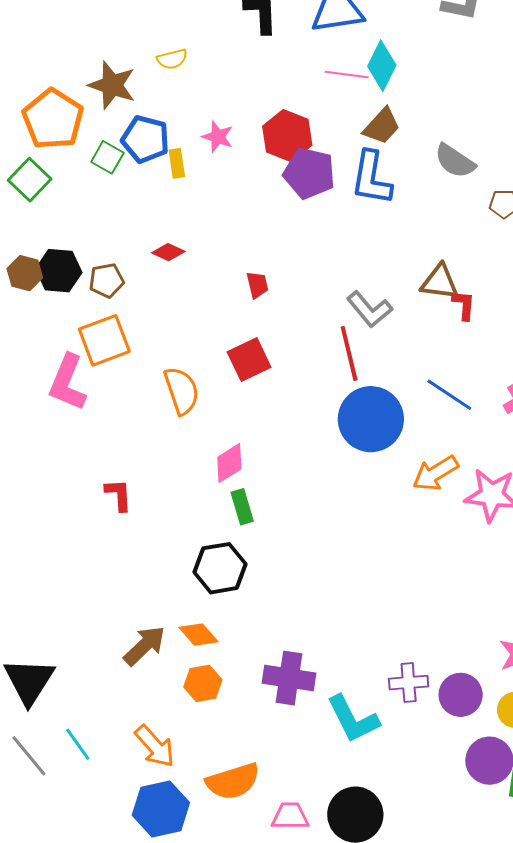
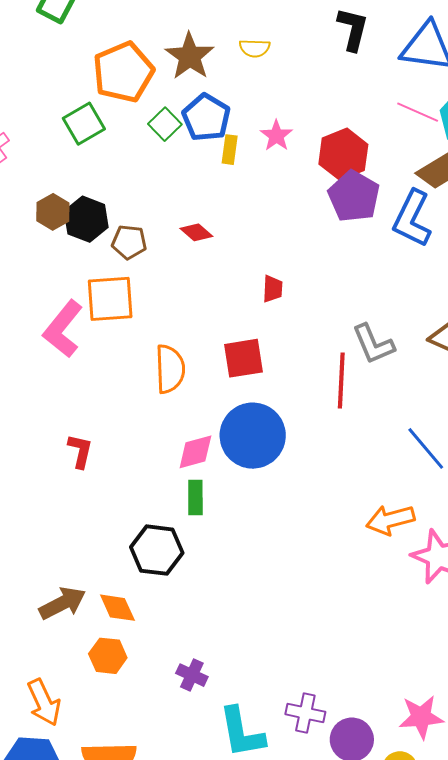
blue circle: (371, 419) -> (253, 436), moved
purple cross: (289, 678) -> (192, 675), size x0.6

